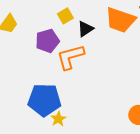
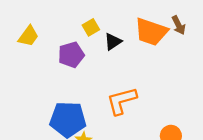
orange L-shape: (70, 57) -> (122, 101), moved

